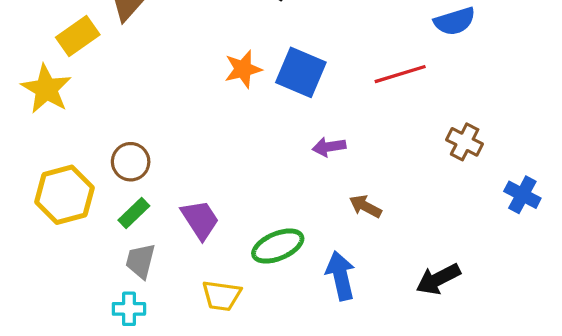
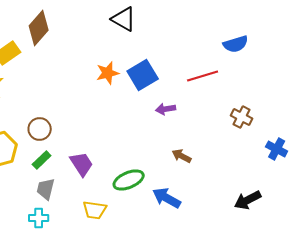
blue square: (301, 72) -> (143, 75), turned 36
purple arrow: (329, 147) -> (166, 109), moved
blue arrow: (341, 276) -> (167, 198), turned -48
black arrow: (438, 279) -> (248, 200), moved

